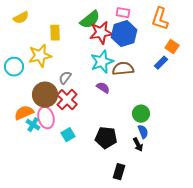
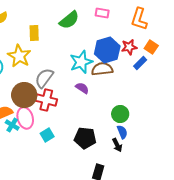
red star: (101, 33) -> (129, 47), moved, size x0.7
blue hexagon: (124, 34) -> (107, 50), moved
yellow star: (40, 56) -> (19, 56), turned -30
gray semicircle: (65, 78) -> (44, 78), size x1.5
red cross: (67, 100) -> (46, 100), turned -30

